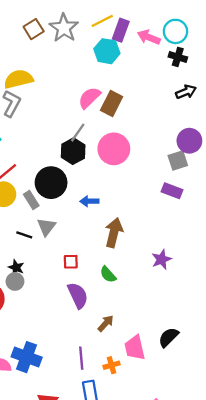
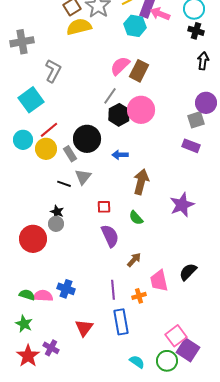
pink arrow: (149, 37) -> (160, 14), moved
yellow semicircle: (18, 79) -> (79, 27), moved
black arrow: (186, 92) -> (203, 61), turned -60
black hexagon: (73, 151) -> (119, 115), moved
purple star: (162, 259) -> (182, 205), size x1.4
blue cross: (27, 357) -> (66, 289), size x0.7

